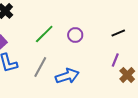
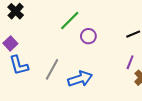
green line: (44, 34) -> (70, 21), moved

